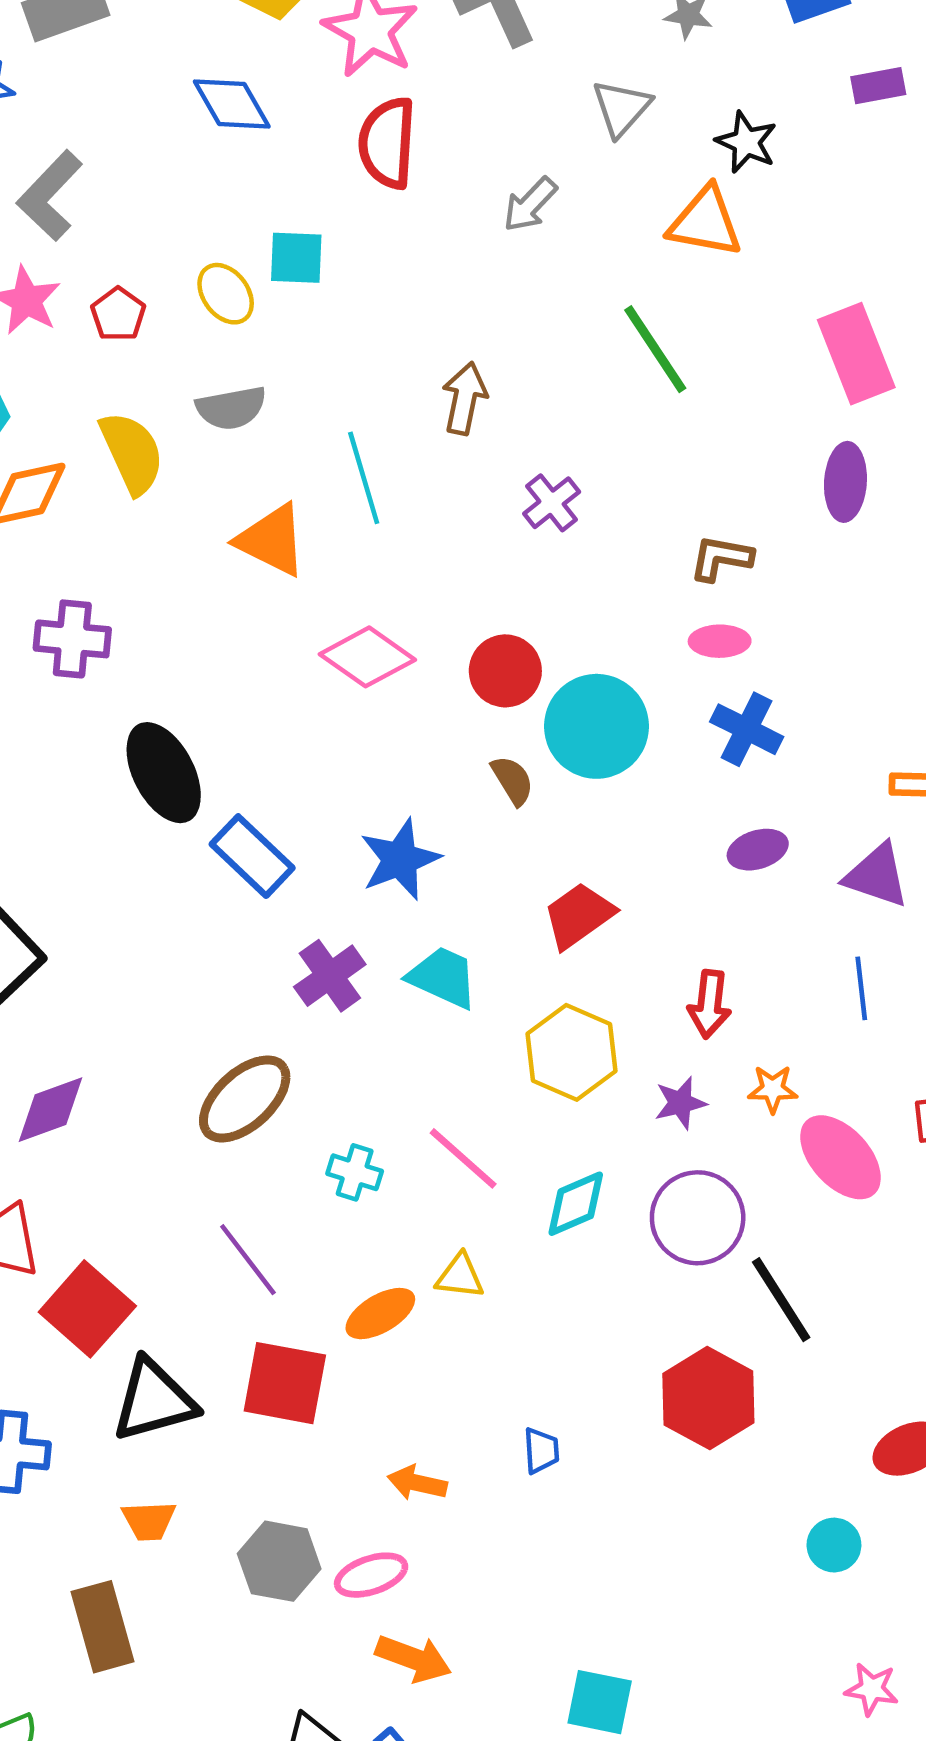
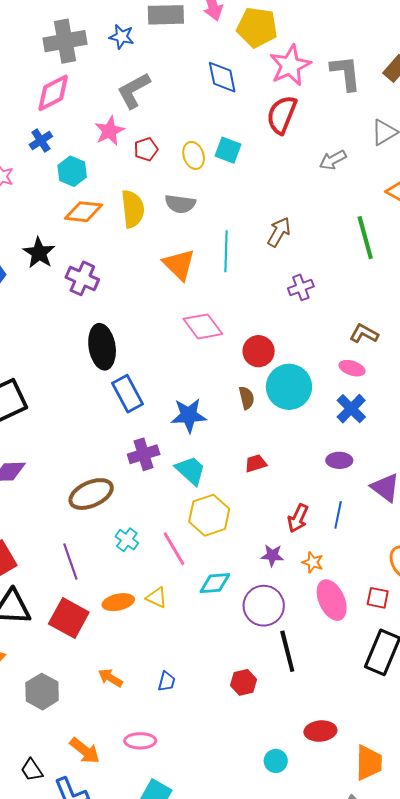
red trapezoid: (579, 915) -> (256, 463), size x0.7
blue line: (861, 988) -> (338, 515), moved
yellow hexagon: (572, 1052) -> (209, 515), moved
red hexagon: (708, 1398) -> (244, 682), size x0.6
pink ellipse: (371, 1575) -> (140, 741), moved

